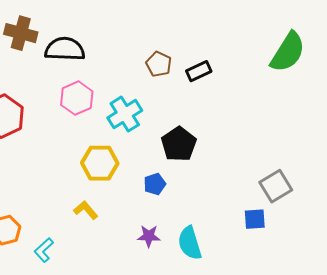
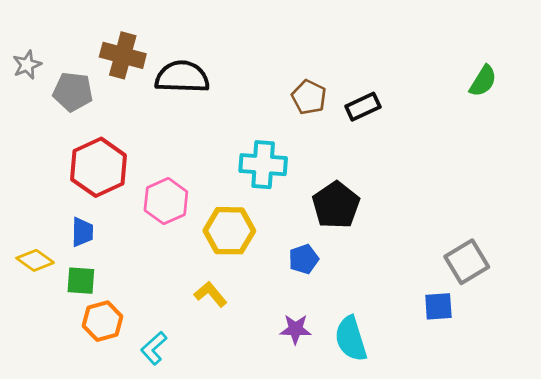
green semicircle: (288, 52) -> (483, 81), size x0.6
pink hexagon: (77, 98) -> (166, 201), moved
cyan cross: (125, 114) -> (263, 165), turned 36

